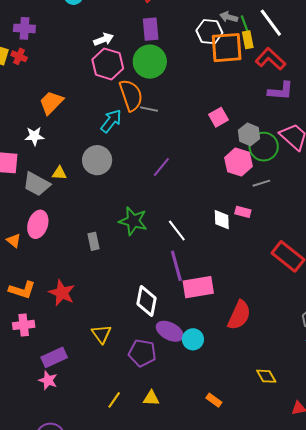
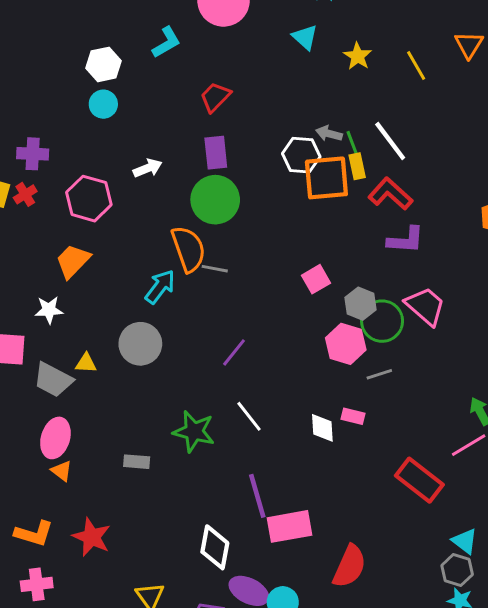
red cross: (19, 56) -> (25, 194), turned 35
pink hexagon: (108, 64) -> (89, 199), moved
white line: (177, 230) -> (249, 416), moved
orange triangle: (14, 241) -> (62, 471), moved
gray rectangle: (93, 241) -> (137, 462), turned -72

